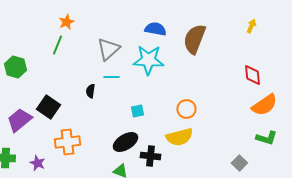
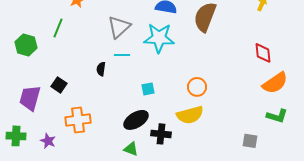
green line: (57, 45) -> (58, 28), moved
black square: (48, 107) -> (59, 85), size x0.7
purple trapezoid: (19, 120) -> (30, 98), turned -36
gray square: (239, 163) -> (250, 141), turned -35

